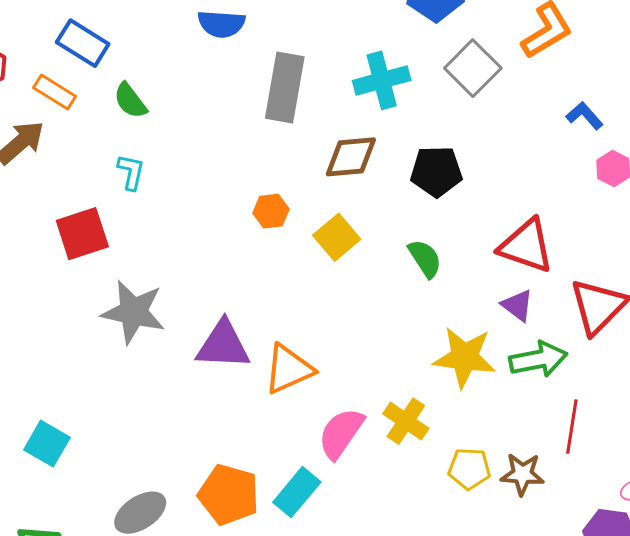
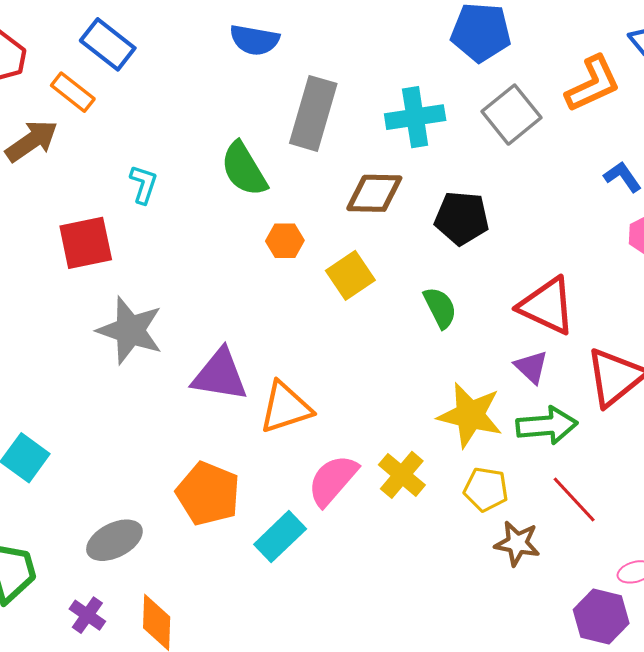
green semicircle: (130, 101) -> (244, 169), moved, size x1.4
red line: (572, 427) -> (574, 499), turned -58
yellow pentagon: (469, 469) -> (486, 489), moved
orange pentagon: (229, 495) -> (208, 494), moved

